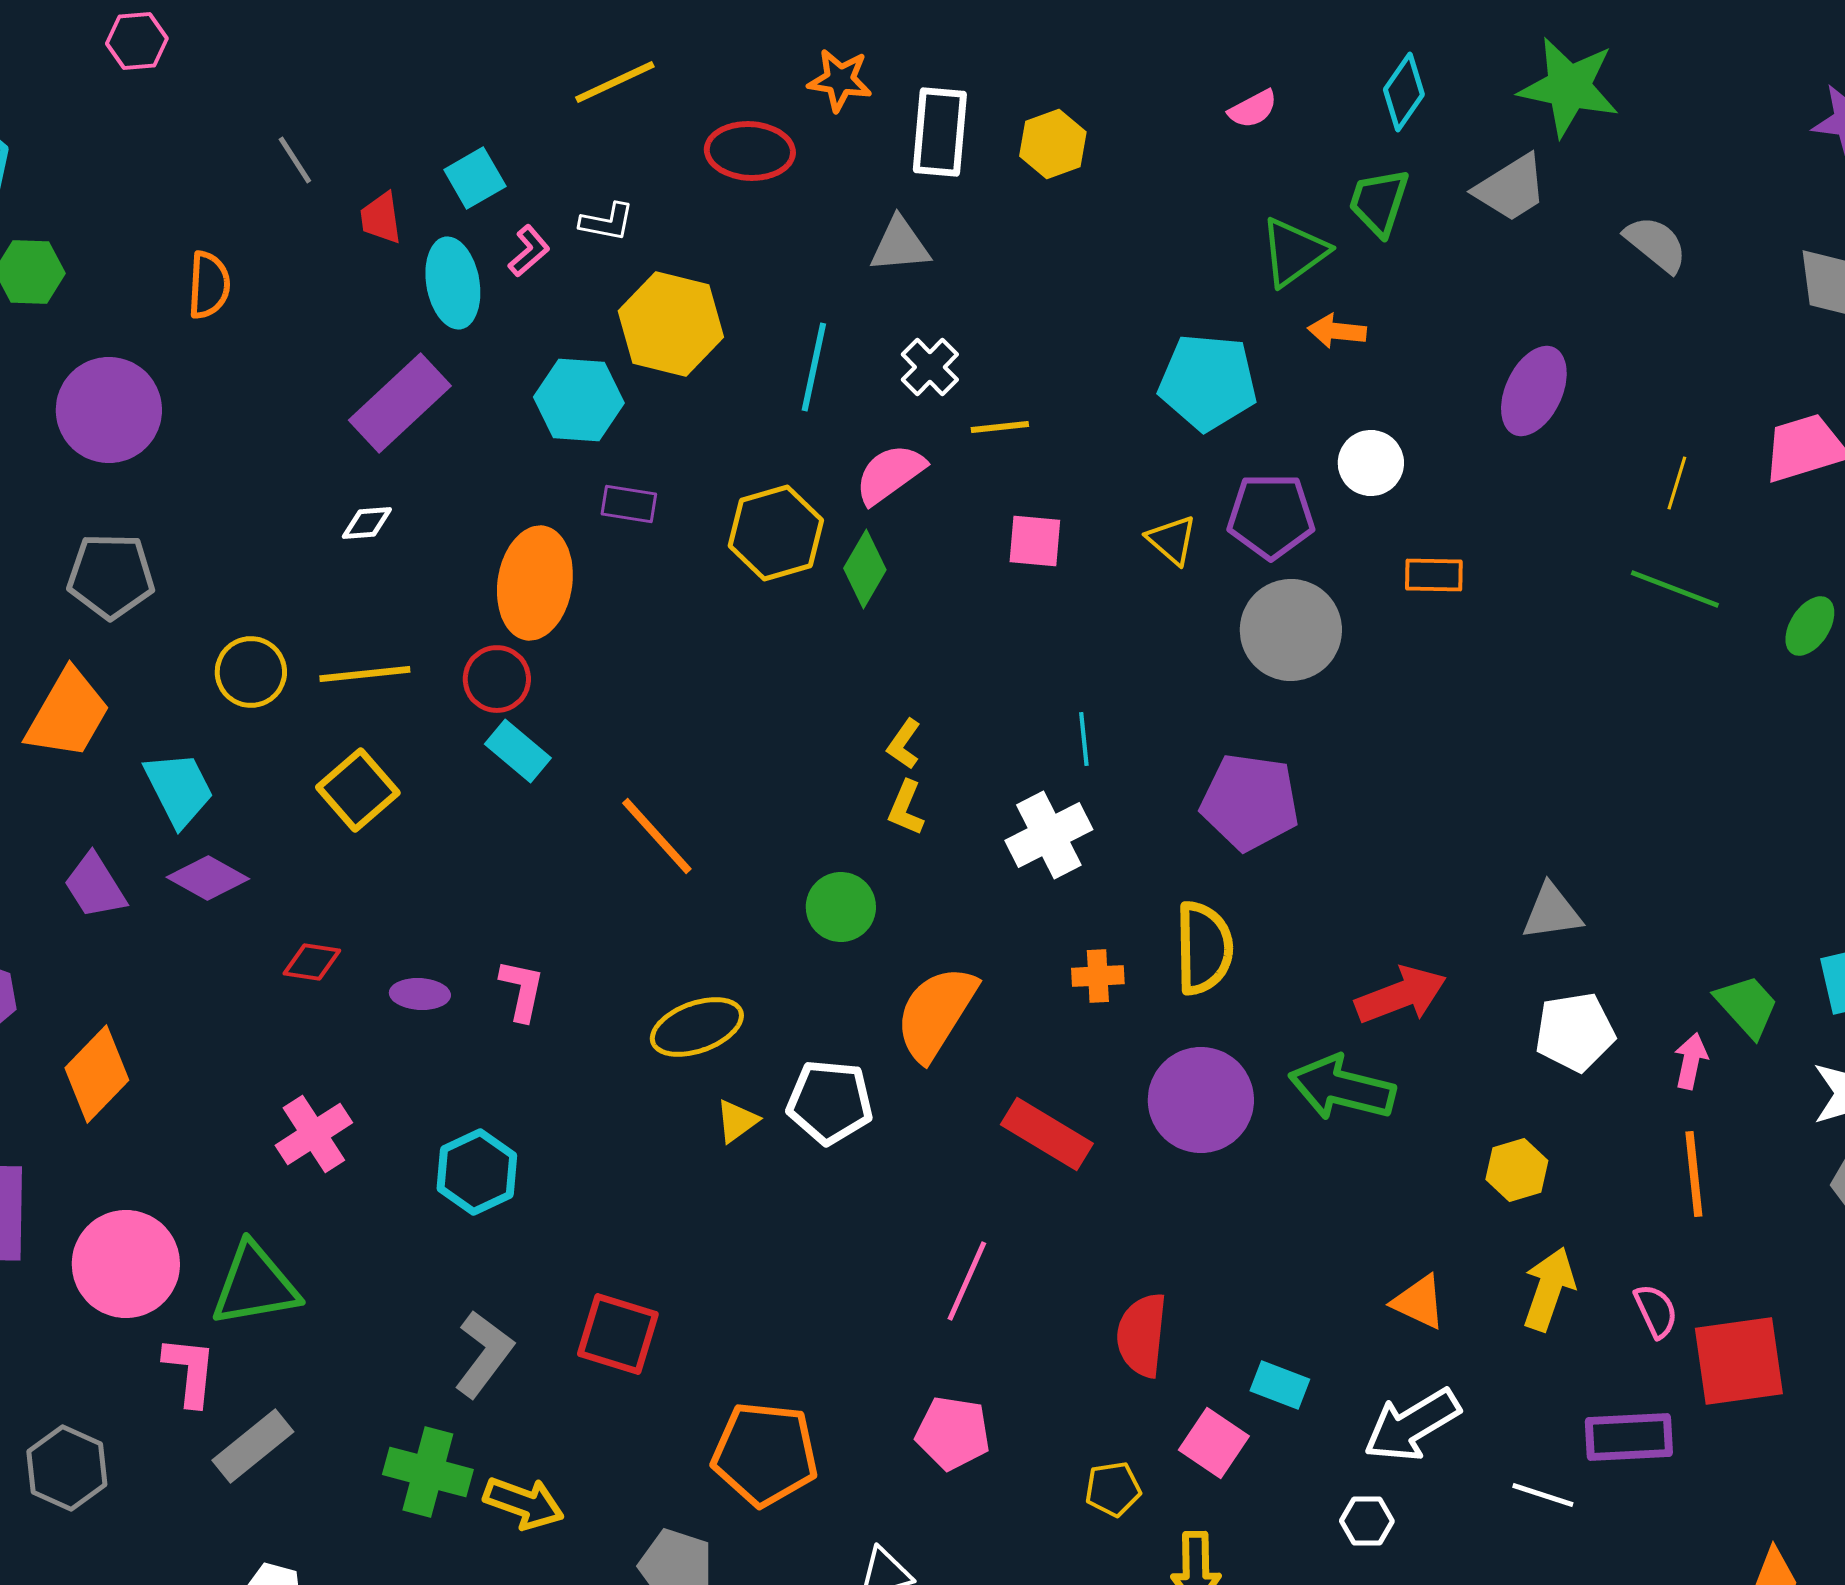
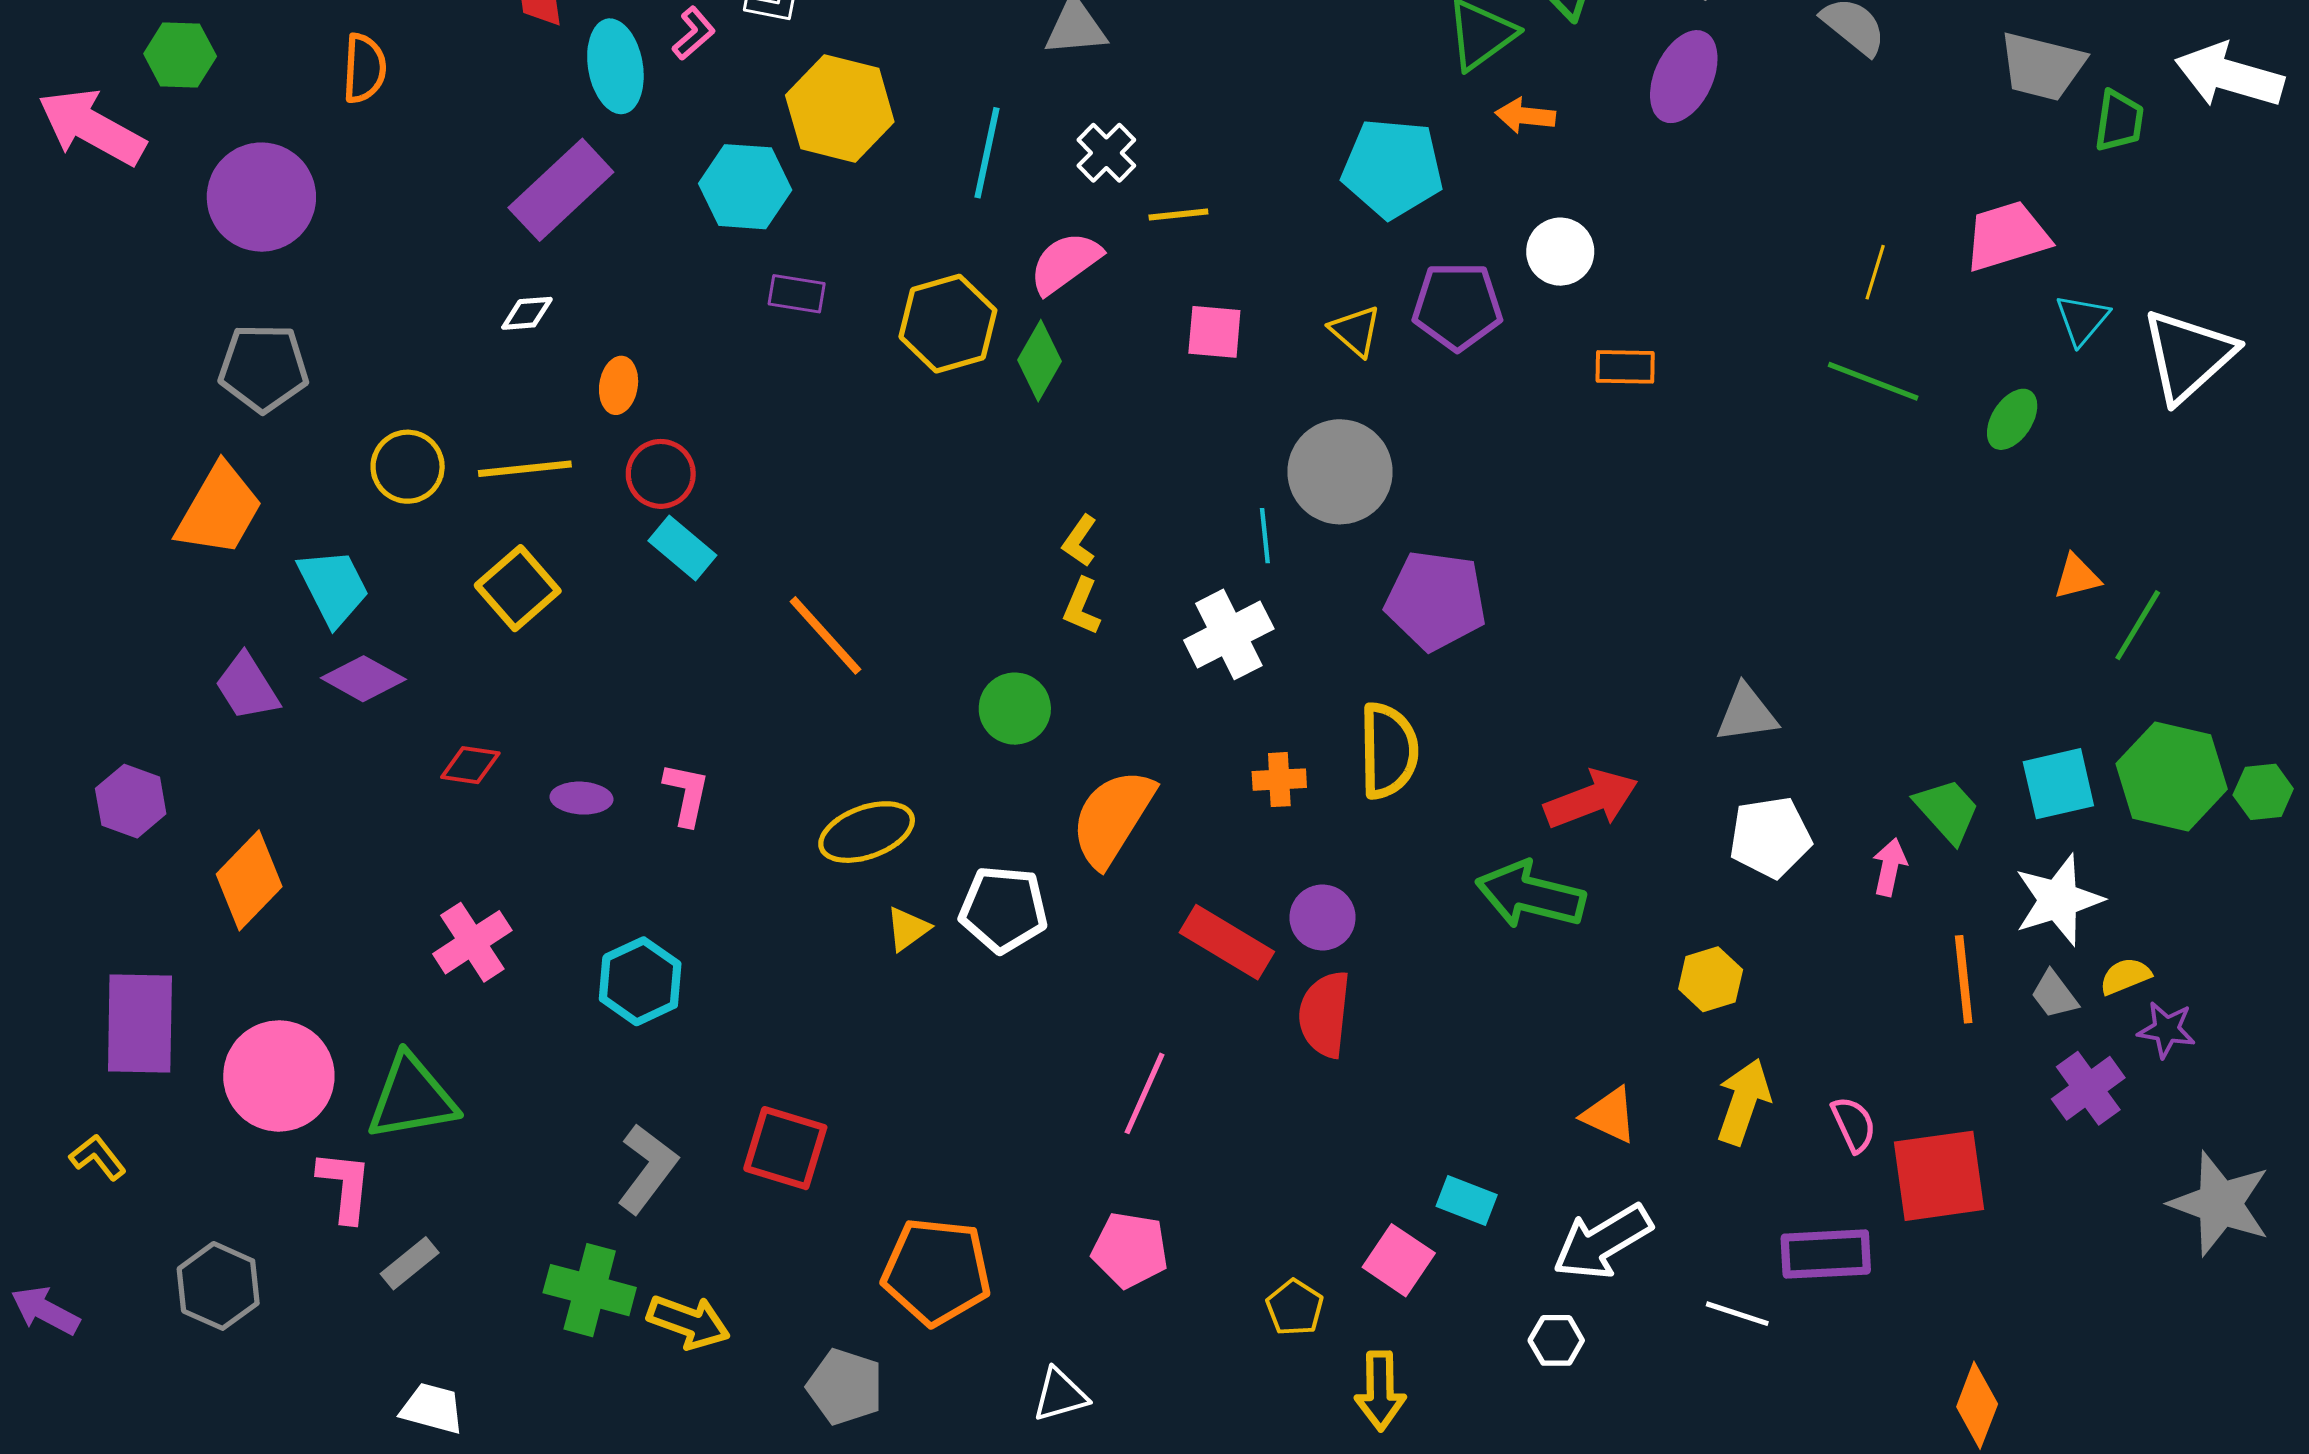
purple ellipse: (1534, 391) -> (1684, 77), moved
orange ellipse: (535, 583) -> (619, 385), moved, size x0.5
gray circle: (1291, 630) -> (1340, 472), moved
purple circle: (1201, 1100) -> (1323, 917), moved, size x0.6
orange line: (1694, 1174) -> (1964, 979), moved
red semicircle: (1142, 1335) -> (1325, 1014), moved
gray rectangle: (253, 1446) -> (410, 1263), size x0.7
yellow pentagon: (1113, 1489) -> (1295, 1308), turned -30

